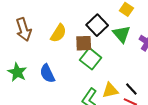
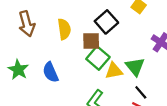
yellow semicircle: (58, 33) -> (64, 29), turned -42
green triangle: (122, 34) -> (135, 67), moved
yellow triangle: (110, 90) -> (114, 71), moved

